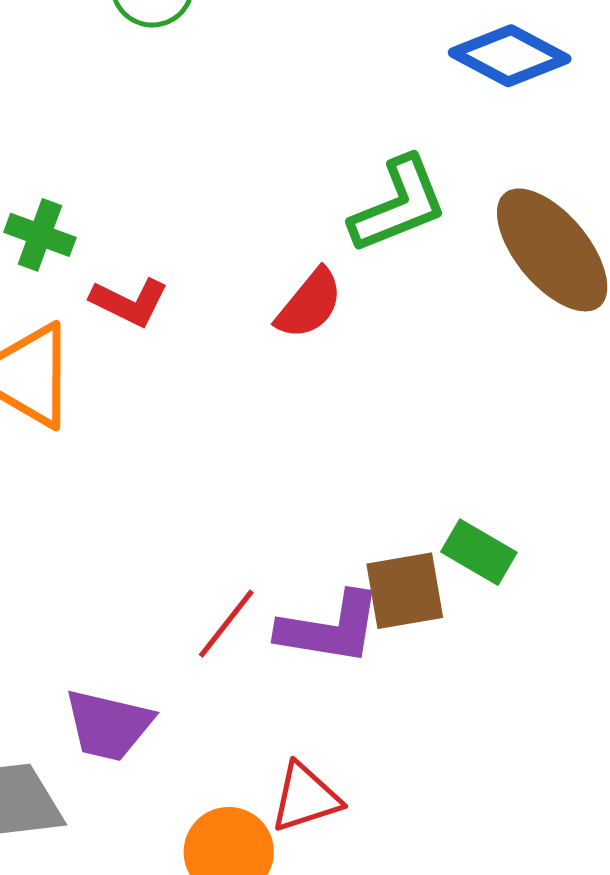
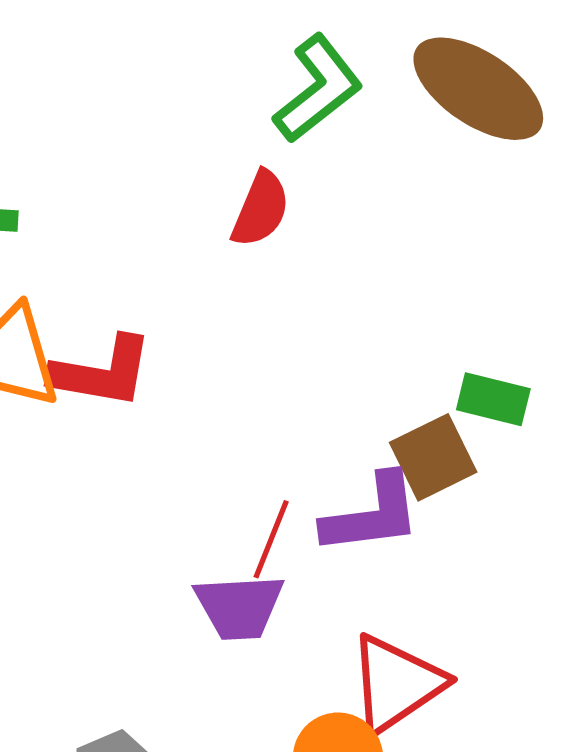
red L-shape: (129, 302) -> (102, 372), moved, size x1.4
purple trapezoid: (108, 725) -> (239, 607), moved
red triangle: (305, 798) -> (396, 684), size x1.4

